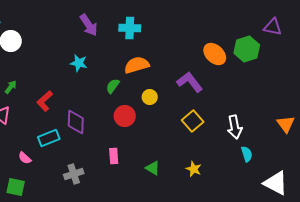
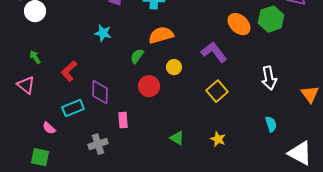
green arrow: (11, 87) -> (35, 57), turned -72
white arrow: (235, 127) -> (269, 78), moved
pink rectangle: (114, 156) -> (123, 120), moved

